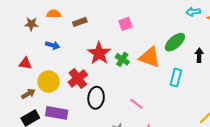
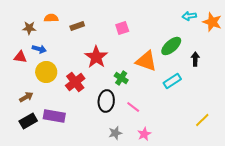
blue arrow: (53, 45) -> (39, 49), moved
green cross: (122, 59) -> (121, 78), moved
red triangle: (25, 63) -> (20, 57), moved
cyan rectangle: (176, 78) -> (172, 81), turned 42
yellow circle: (49, 82) -> (46, 72), moved
black ellipse: (96, 98) -> (106, 101), moved

